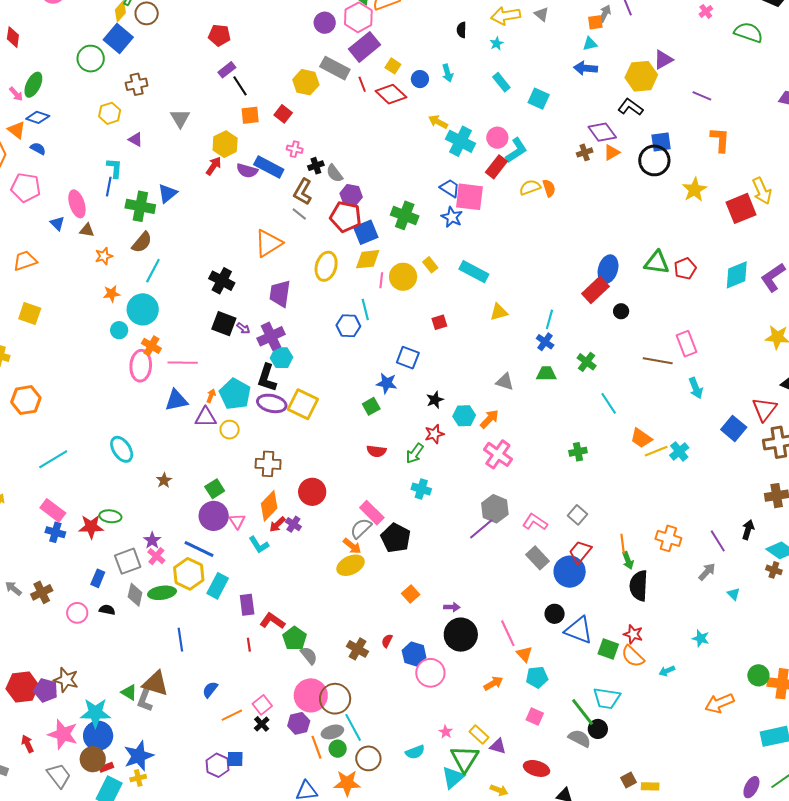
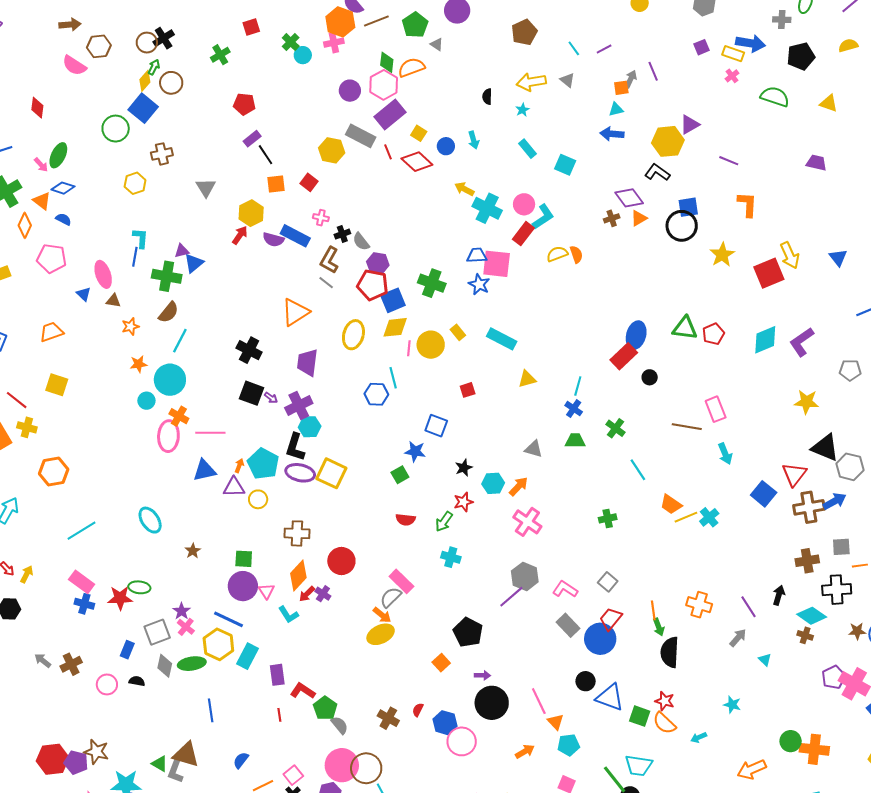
purple triangle: (136, 140) -> (182, 251), moved, turned -42
blue trapezoid: (450, 188) -> (477, 255), turned -35
green square: (215, 489) -> (244, 559), turned 36
black pentagon: (396, 538) -> (468, 632), moved

